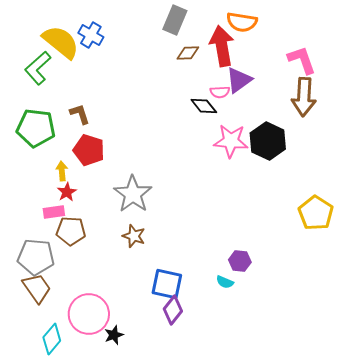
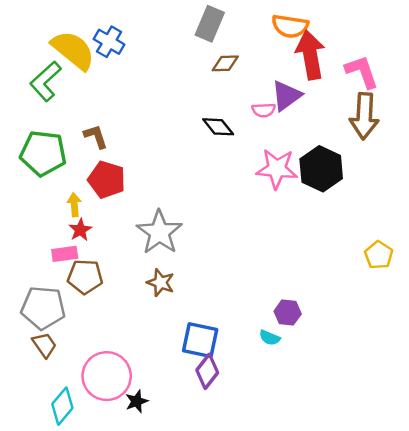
red arrow: (222, 46) -> (310, 55), moved
black diamond: (204, 106) -> (218, 127), moved
yellow pentagon: (316, 213) -> (379, 255), size x0.7
brown trapezoid: (37, 288) -> (44, 345), size x0.7

